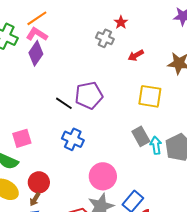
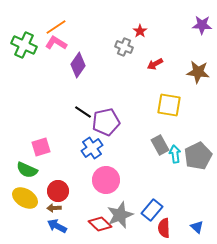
purple diamond: (36, 53) -> (78, 65), moved
purple pentagon: (89, 95) -> (106, 122), moved
blue cross: (73, 139) -> (92, 148), turned 30
pink circle: (103, 176) -> (106, 180), moved
brown arrow: (35, 199) -> (54, 208), turned 56

